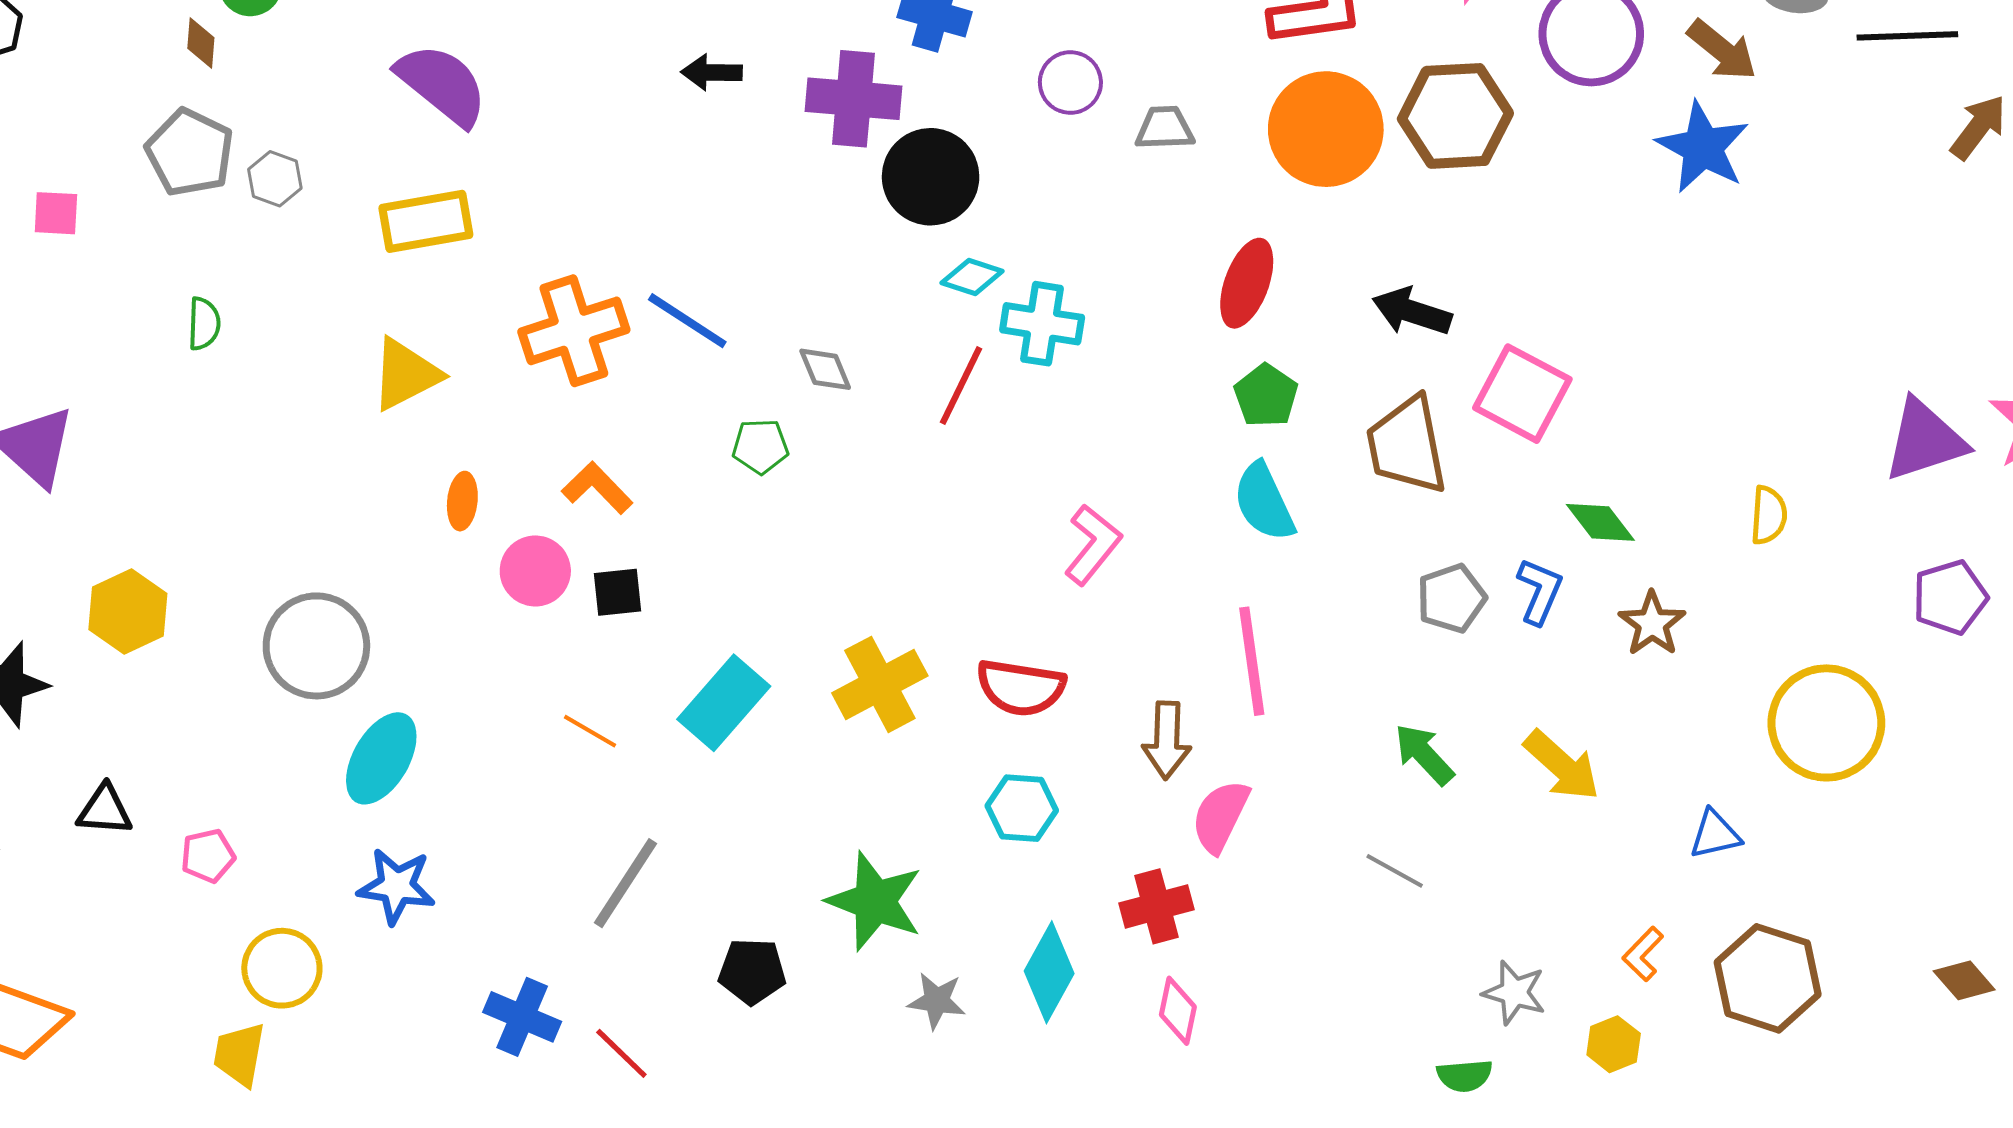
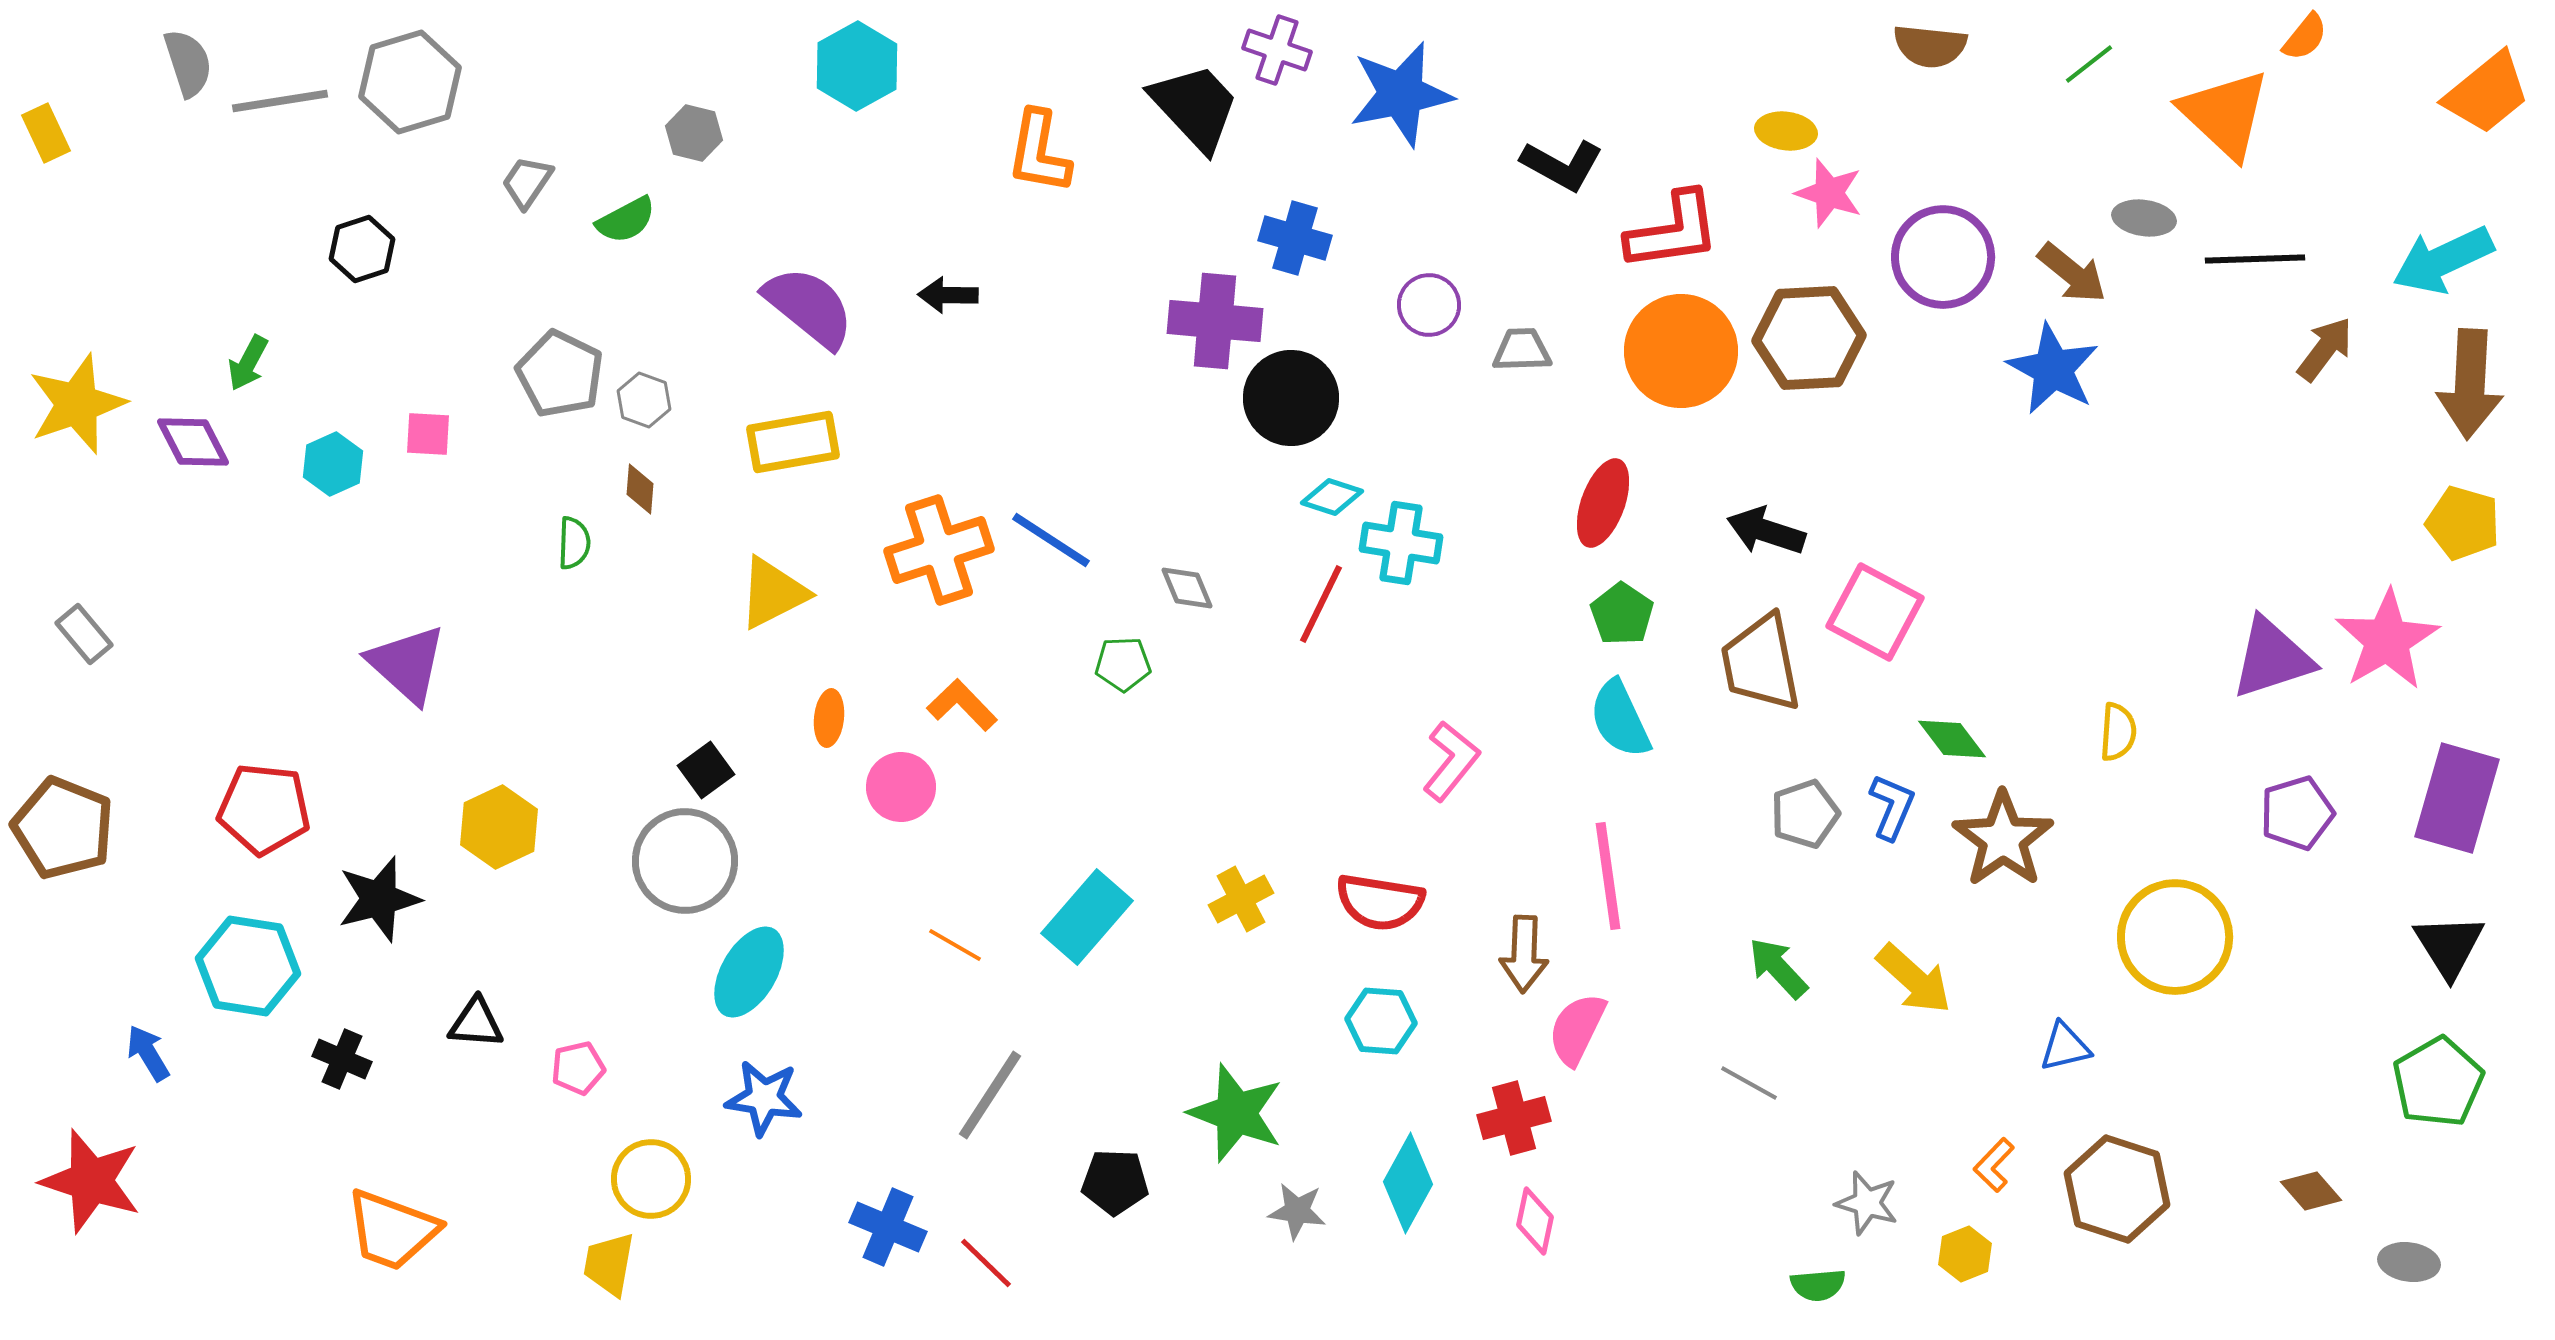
brown diamond: (201, 43) -> (640, 489), moved
black arrow: (712, 72) -> (948, 295), moved
black square: (617, 592) -> (706, 770), moved, turned -30
brown star: (1652, 624) -> (2003, 839), size x1.5
yellow cross: (880, 684) -> (1241, 899), size x0.7

